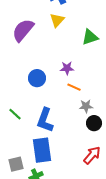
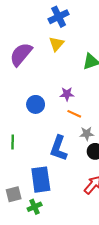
green line: (15, 114) -> (13, 142), turned 48
blue L-shape: (45, 120) -> (59, 148), moved

